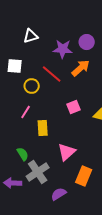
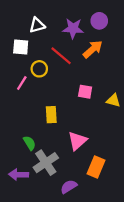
white triangle: (31, 36) -> (37, 25), moved
pink square: (74, 107) -> (85, 92), turned 32
pink line: (26, 112) -> (22, 83), moved

